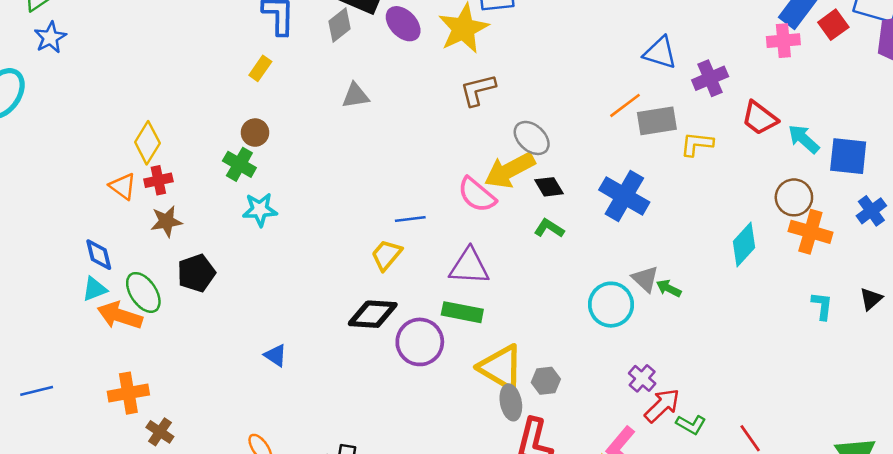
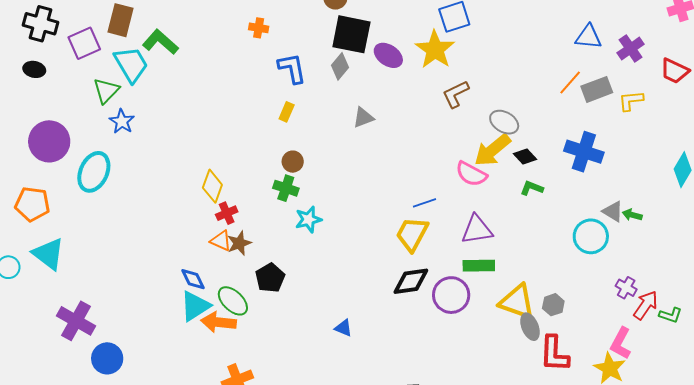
orange triangle: (123, 186) -> (221, 241), moved
yellow trapezoid: (386, 255) -> (412, 234), size x1.4
cyan triangle: (95, 289) -> (195, 306), size x1.6

